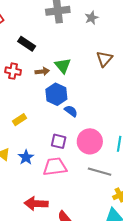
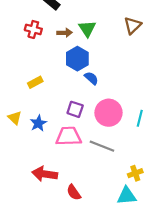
gray line: (100, 172) -> (102, 146), moved

